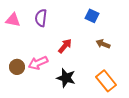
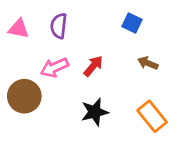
pink arrow: (38, 63) -> (54, 67), moved
brown circle: (17, 67) -> (24, 96), size x1.5
black star: (66, 78) -> (95, 112), turned -30

